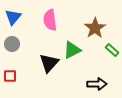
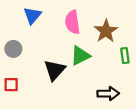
blue triangle: (13, 17) -> (32, 15), moved
pink semicircle: (50, 20) -> (72, 22), moved
green rectangle: (112, 50) -> (125, 56), turned 40

